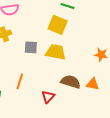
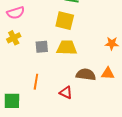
red triangle: (48, 97) -> (66, 93), turned -40

